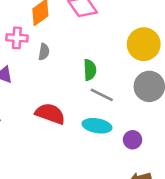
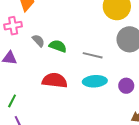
gray semicircle: (44, 52) -> (38, 41), moved, turned -40
green semicircle: (90, 70) -> (58, 46), moved, turned -54

